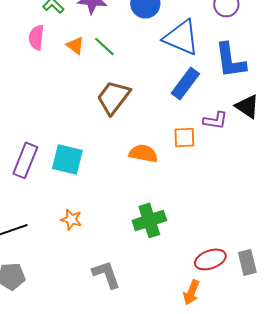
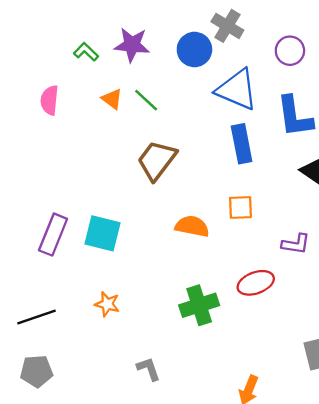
pink semicircle: (36, 37) -> (49, 100), moved
blue rectangle: (185, 83) -> (242, 144), turned -48
purple L-shape: (215, 120) -> (296, 244), moved
red ellipse: (210, 259) -> (256, 283), moved
gray L-shape: (106, 274) -> (148, 369), size x0.7

